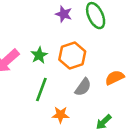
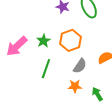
orange star: (61, 115) -> (75, 86), moved
green arrow: (104, 122) -> (97, 94), turned 104

